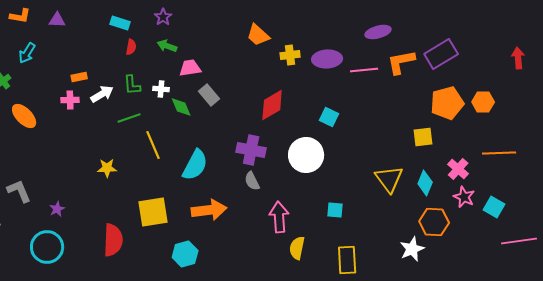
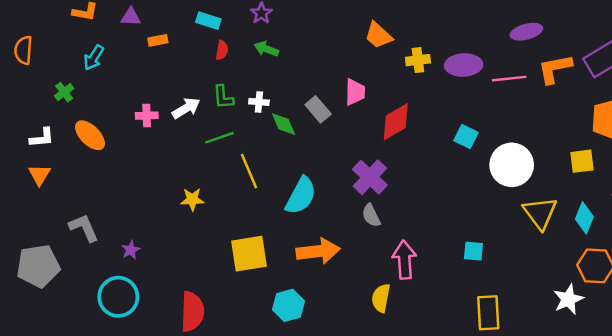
pink trapezoid: (190, 68) -> (355, 92), moved, turned 100
orange rectangle: (79, 77) -> (158, 40), moved
purple cross: (251, 150) -> (370, 177), turned 32
white circle: (306, 155) -> (512, 165), moved
red semicircle: (113, 240) -> (192, 312), moved
yellow semicircle: (297, 248) -> (381, 298), moved

